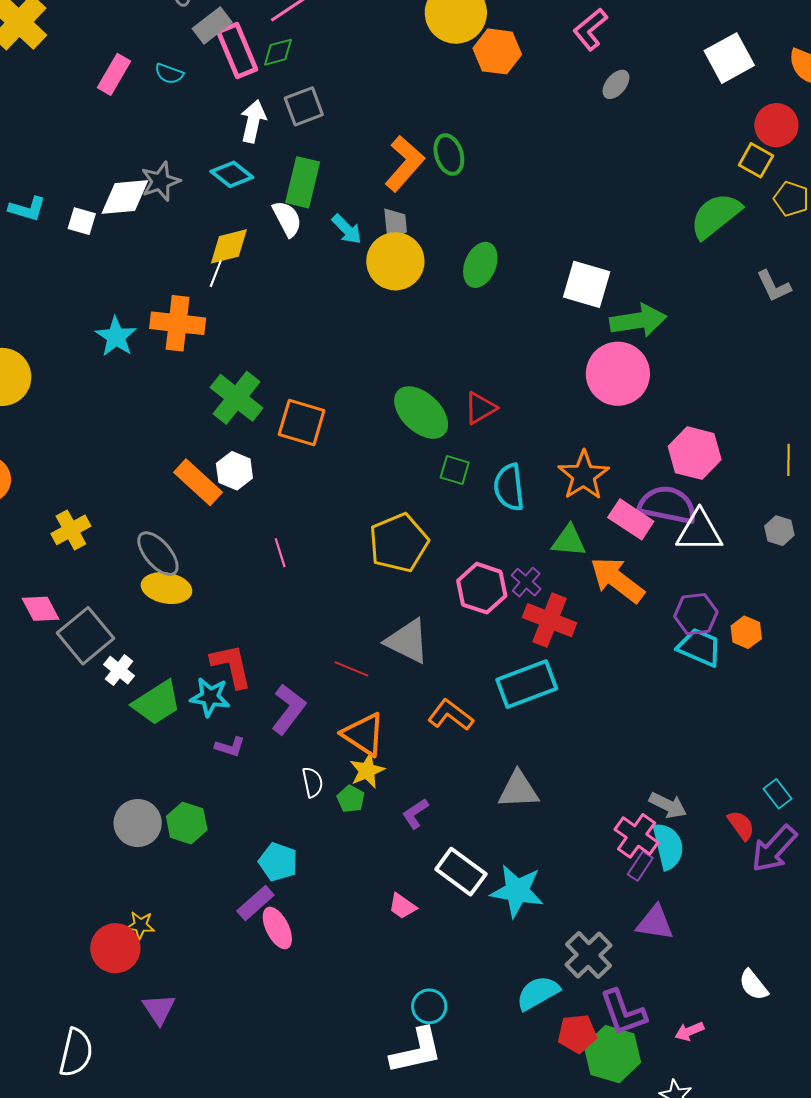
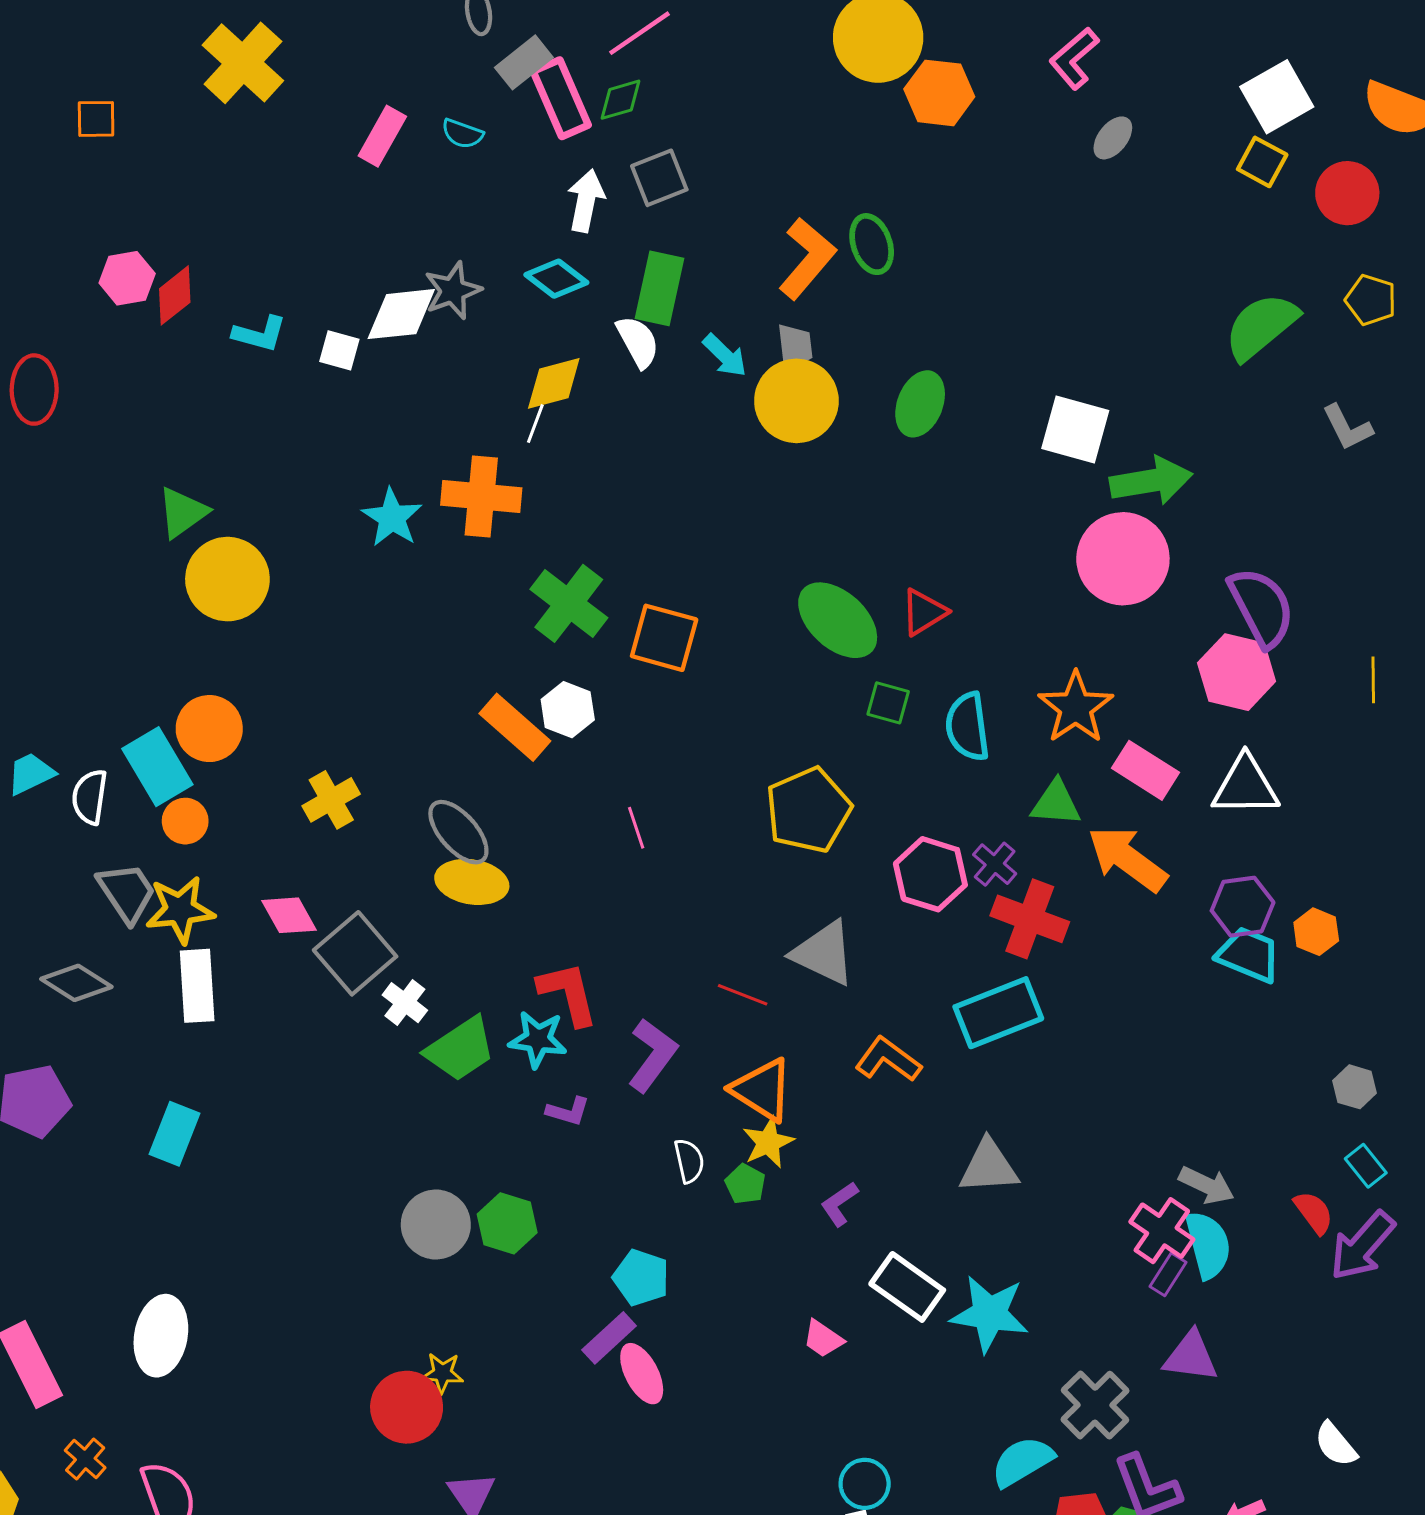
yellow square: (756, 160) -> (1262, 162), moved
purple semicircle: (667, 505) -> (1261, 607), moved, turned 52
gray hexagon: (779, 531) -> (1355, 1087), moved

